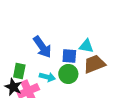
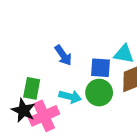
blue arrow: (42, 47) -> (63, 55), size x0.7

